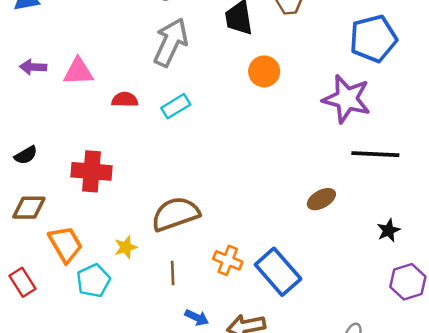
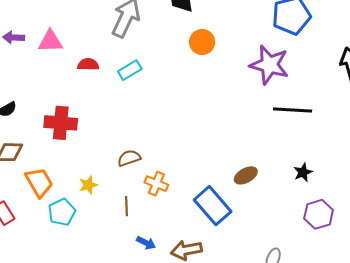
brown ellipse: (321, 199) -> (246, 175), moved
brown semicircle: (175, 214) -> (129, 158), size x0.6
orange cross: (228, 260) -> (156, 184), moved

